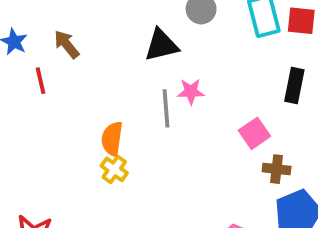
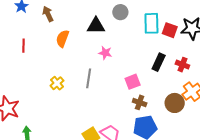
red line: (41, 81) -> (24, 46), moved
gray line: (166, 108) -> (89, 78), moved
orange semicircle: (112, 139) -> (62, 39), moved

